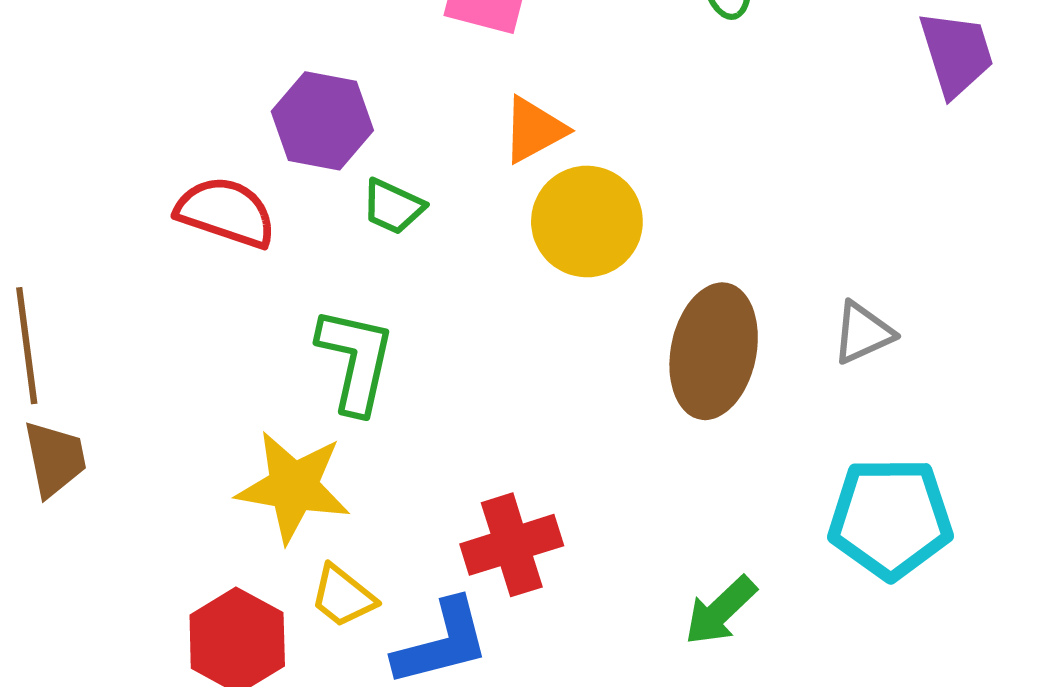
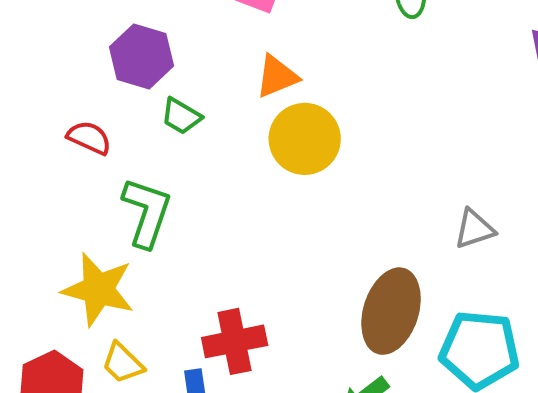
red semicircle: (226, 212) -> (89, 138), moved, size x0.7
brown ellipse: (714, 351) -> (391, 311), moved

